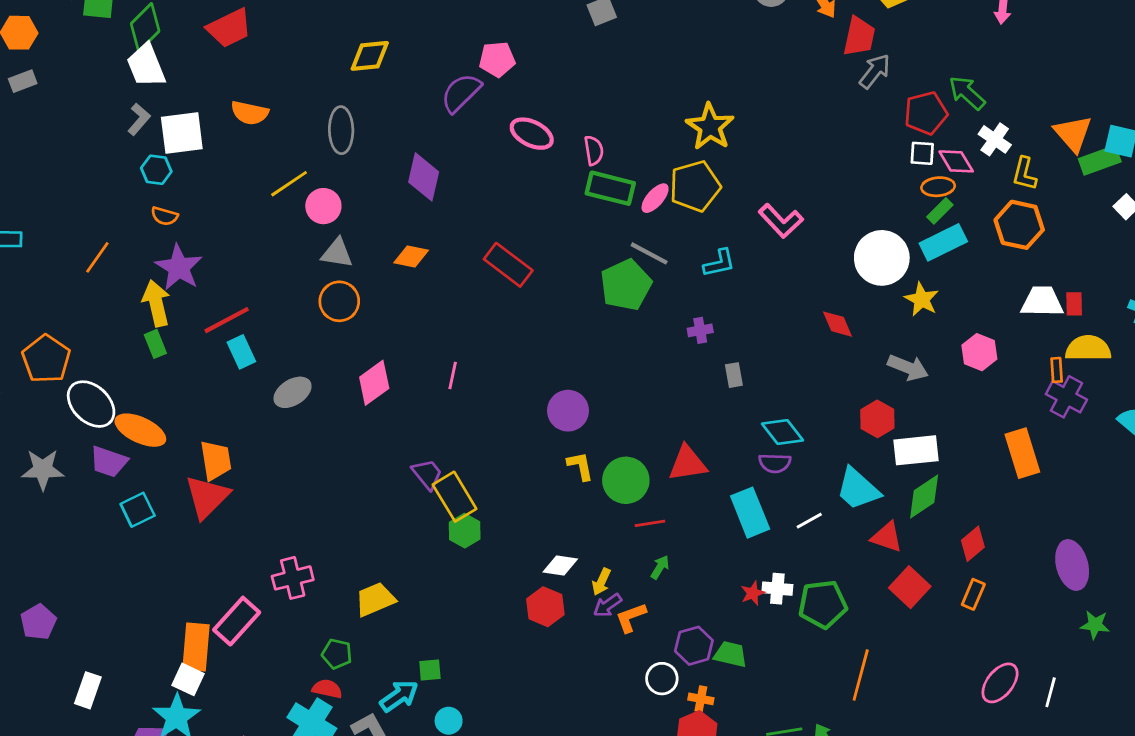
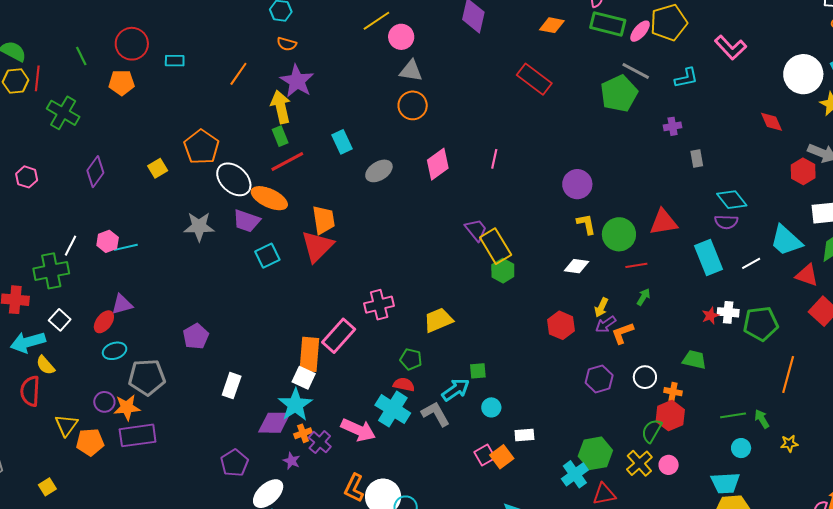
orange diamond: (411, 256) -> (552, 25), moved
red line: (227, 320) -> (287, 162), moved
red hexagon: (877, 419) -> (803, 171), moved
white diamond: (560, 565) -> (576, 266), moved
purple hexagon: (694, 646) -> (599, 379), moved

